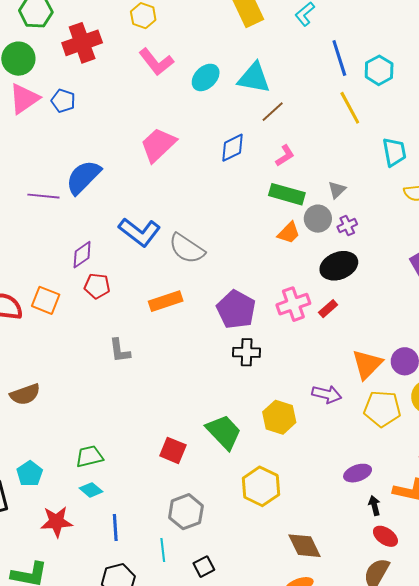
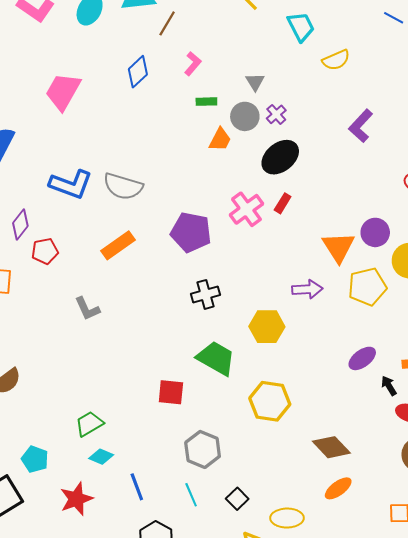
green rectangle: (287, 194) -> (206, 102), size x0.6
black cross: (247, 352) -> (206, 294), moved

